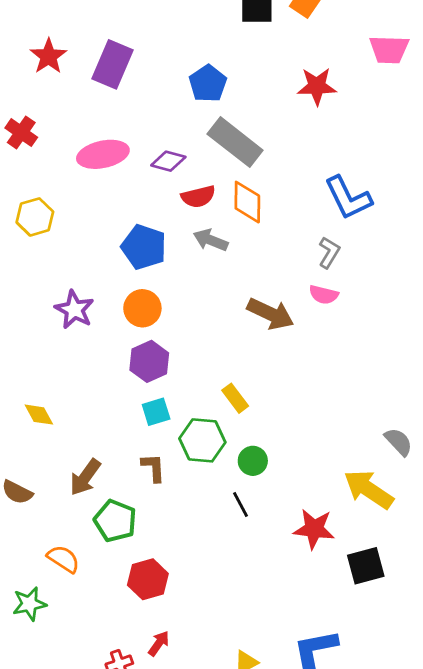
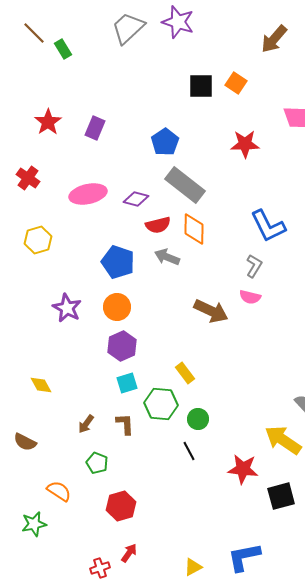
purple rectangle: (112, 64) -> (95, 128), size x0.7
brown arrow: (85, 477) -> (86, 424), moved, size x0.7
green pentagon: (115, 521) -> (97, 463), size x0.7

